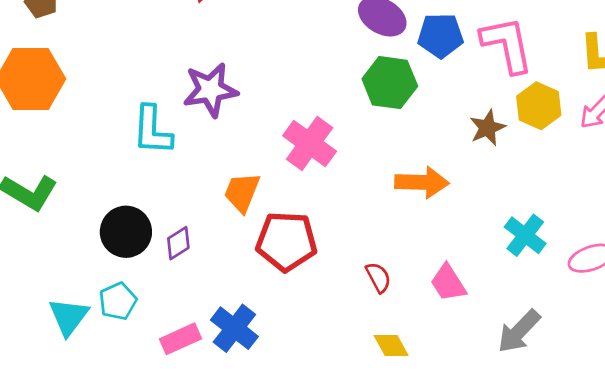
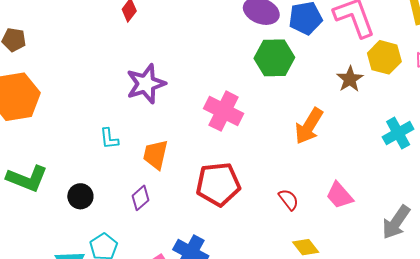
cyan L-shape: (152, 130) -> (109, 139), moved, size x0.6
orange arrow: (422, 182) -> (309, 126), turned 129
orange trapezoid: (242, 192) -> (156, 155), moved
black circle: (126, 232) -> (80, 196), moved, size x0.7
cyan cross: (525, 235) -> (398, 133), moved, turned 32

